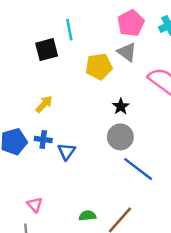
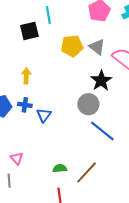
gray triangle: (127, 52) -> (97, 47), moved
yellow arrow: (44, 104) -> (26, 76), turned -42
black star: (121, 106) -> (101, 81), moved, size x1.5

